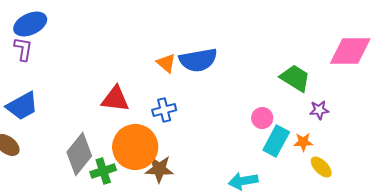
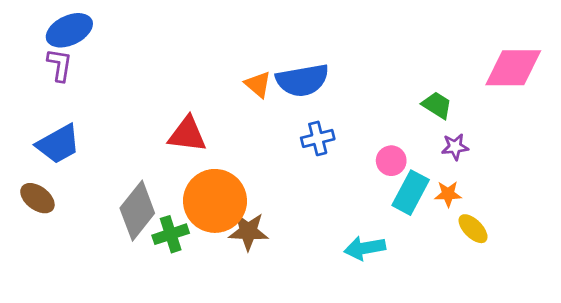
green trapezoid: (295, 78) -> (437, 105), size x0.7
blue cross: (164, 110) -> (318, 138), moved
purple star: (319, 110) -> (455, 147), moved

